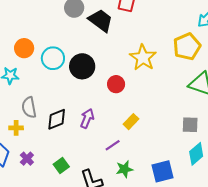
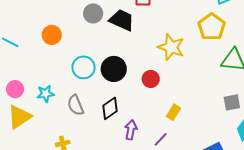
orange circle: (24, 48) -> (52, 35), moved
gray semicircle: (29, 107) -> (76, 105), moved
purple arrow: (87, 118) -> (131, 130), moved
black diamond: (57, 119) -> (110, 108), moved

